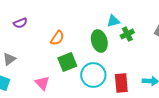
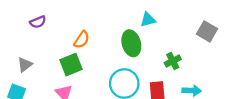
green cross: (127, 34) -> (173, 61), moved
green square: (67, 62) -> (71, 65), moved

